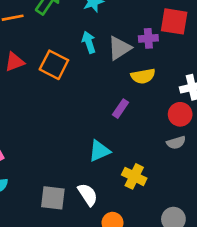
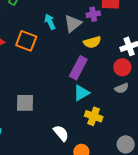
purple rectangle: (120, 109) -> (78, 68), size x1.6
cyan triangle: (99, 151) -> (81, 93), moved
gray square: (53, 198) -> (25, 103), moved

